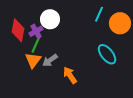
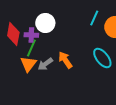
purple cross: (36, 31) -> (31, 35), turned 32
orange arrow: (70, 75) -> (65, 60), moved

